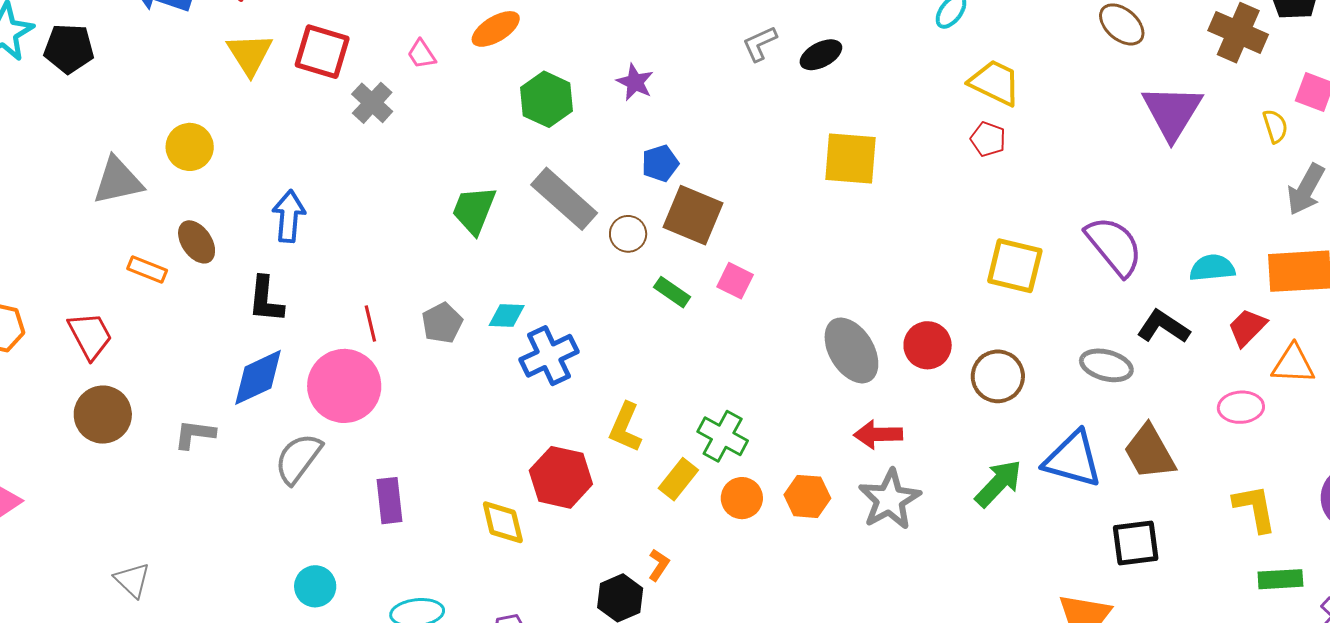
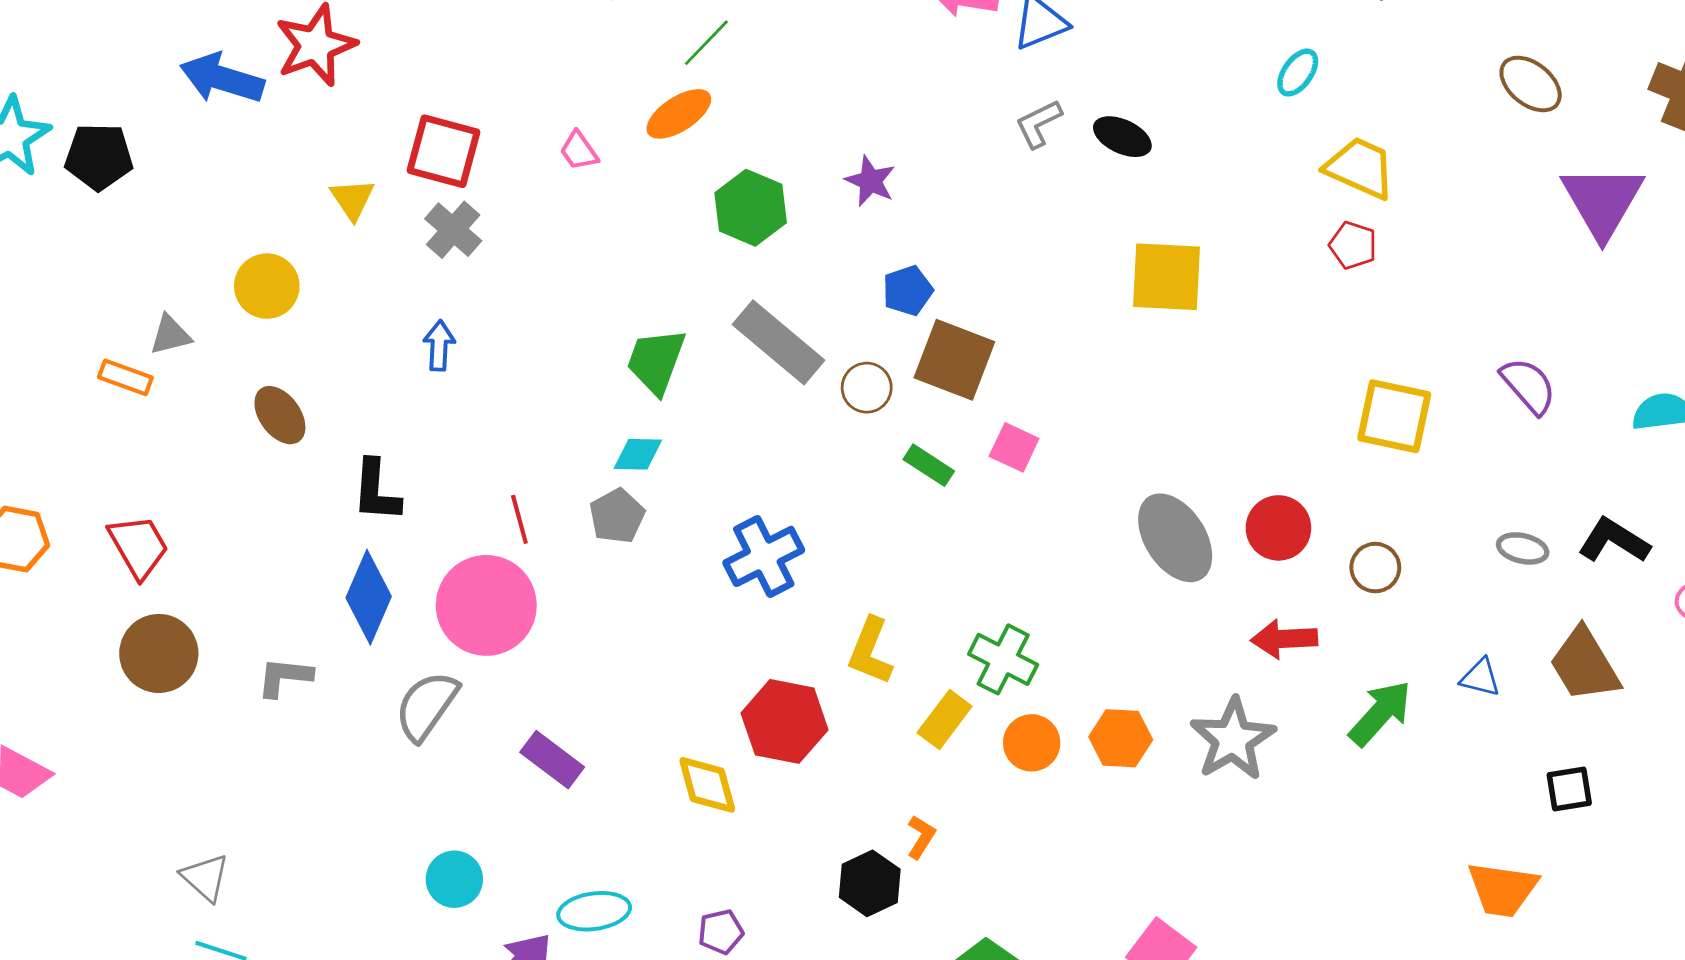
yellow triangle: (250, 54) -> (352, 199), moved, size x0.7
black ellipse: (821, 55) -> (1122, 137), turned 54
gray cross: (372, 103) -> (453, 230), moved
gray triangle: (118, 181) -> (170, 335), size x0.6
blue arrow: (289, 216) -> (439, 346), moved, size x0.7
purple semicircle: (1114, 246) -> (1528, 386), size x0.7
orange rectangle: (147, 269) -> (125, 377), moved
cyan diamond: (507, 315) -> (638, 454), moved
black L-shape: (1163, 327) -> (1614, 541), moved
gray ellipse: (1106, 365) -> (1523, 548), size x0.7
brown circle: (998, 376) -> (1375, 568), size x0.7
blue diamond: (258, 377) -> (369, 597), turned -40
red arrow: (878, 434) -> (1284, 639), moved
blue triangle: (1073, 459) -> (1480, 678), size x0.5
purple rectangle: (389, 501) -> (552, 760), turned -45
black square: (1136, 543) -> (1569, 789), size x0.7

